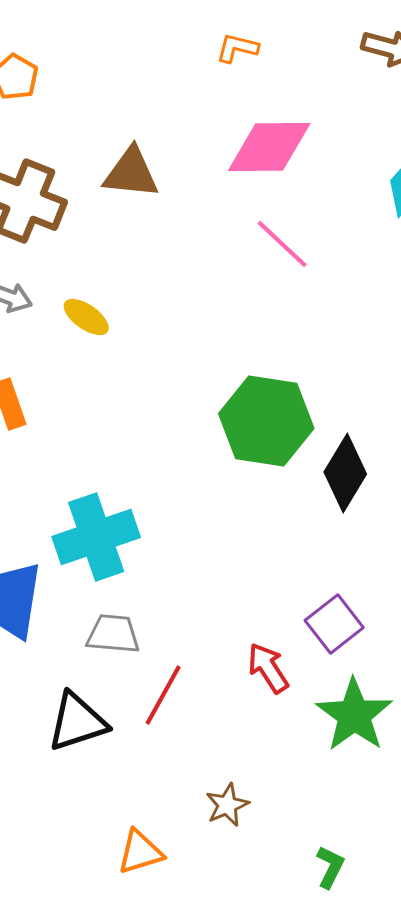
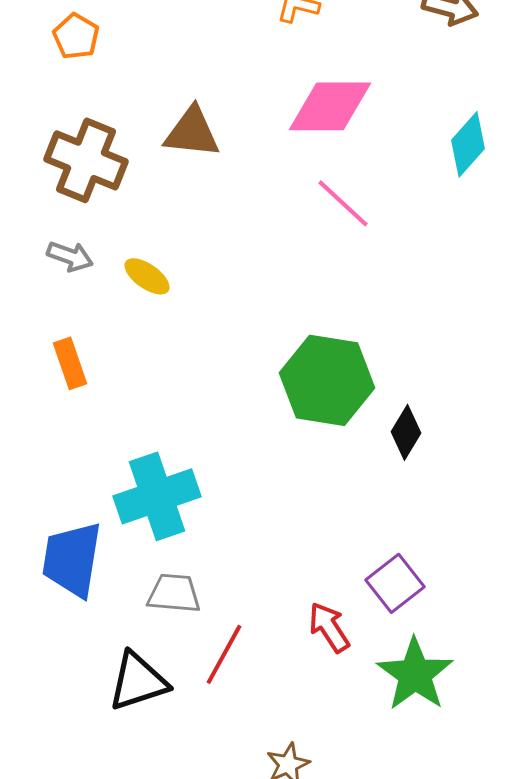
black diamond: (345, 473) -> (406, 432), size x0.7

